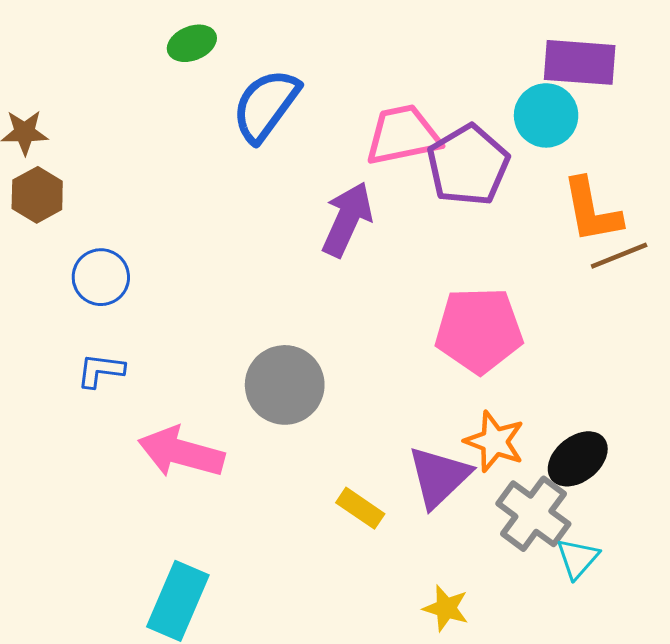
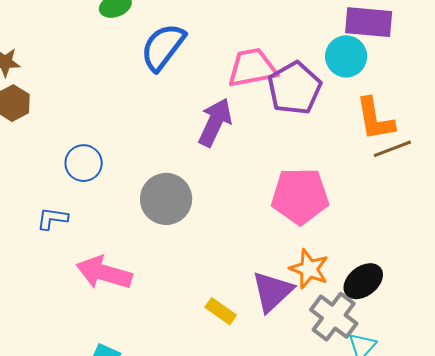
blue circle: (101, 277) -> (84, 163), moved
gray circle: (285, 385) -> (166, 199), moved

